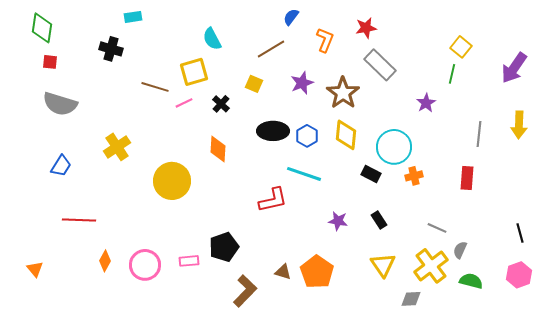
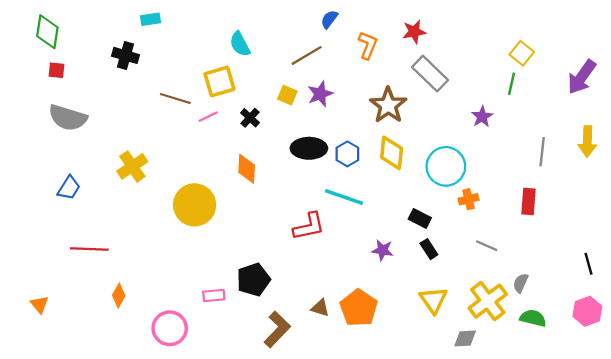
purple star: (302, 83) -> (320, 94), moved
black rectangle: (371, 174) -> (420, 218), moved
gray line: (437, 228) -> (487, 246), moved
pink circle: (145, 265) -> (170, 328), moved

